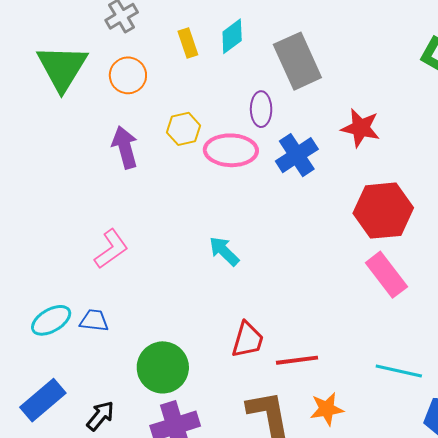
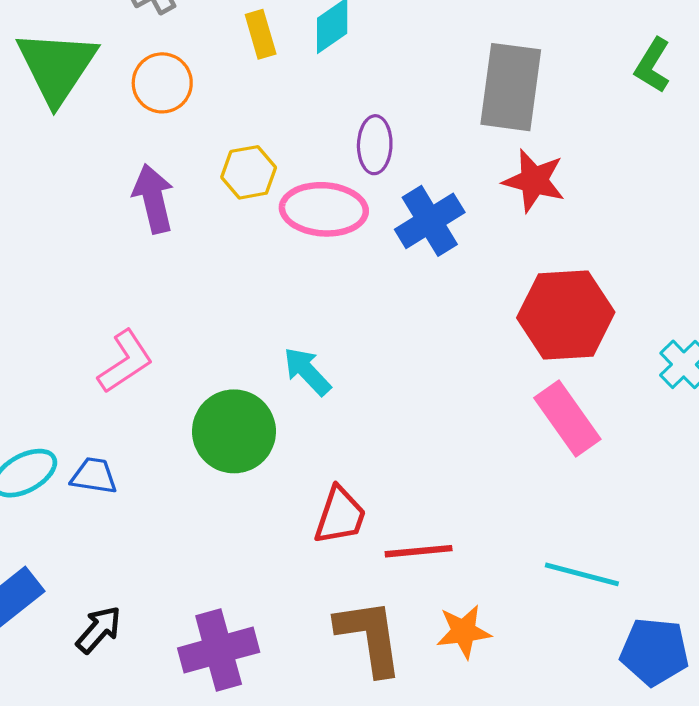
gray rectangle: (297, 61) -> (511, 87), moved, turned 30
green circle: (163, 367) -> (234, 431), moved

